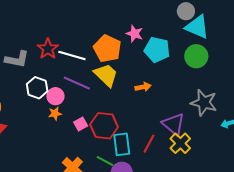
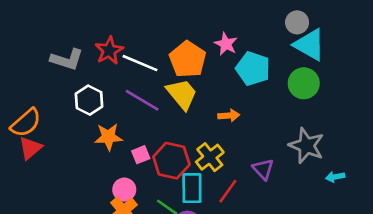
pink circle: (55, 96) -> (124, 190), moved
orange star: (55, 113) -> (108, 137), size x1.5
purple triangle: (174, 124) -> (263, 169), size x0.7
yellow cross: (180, 143) -> (210, 157), moved

